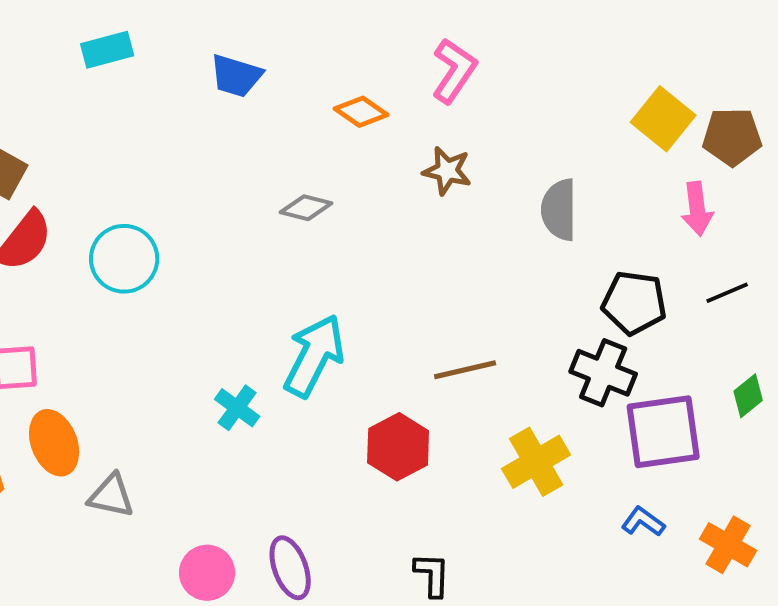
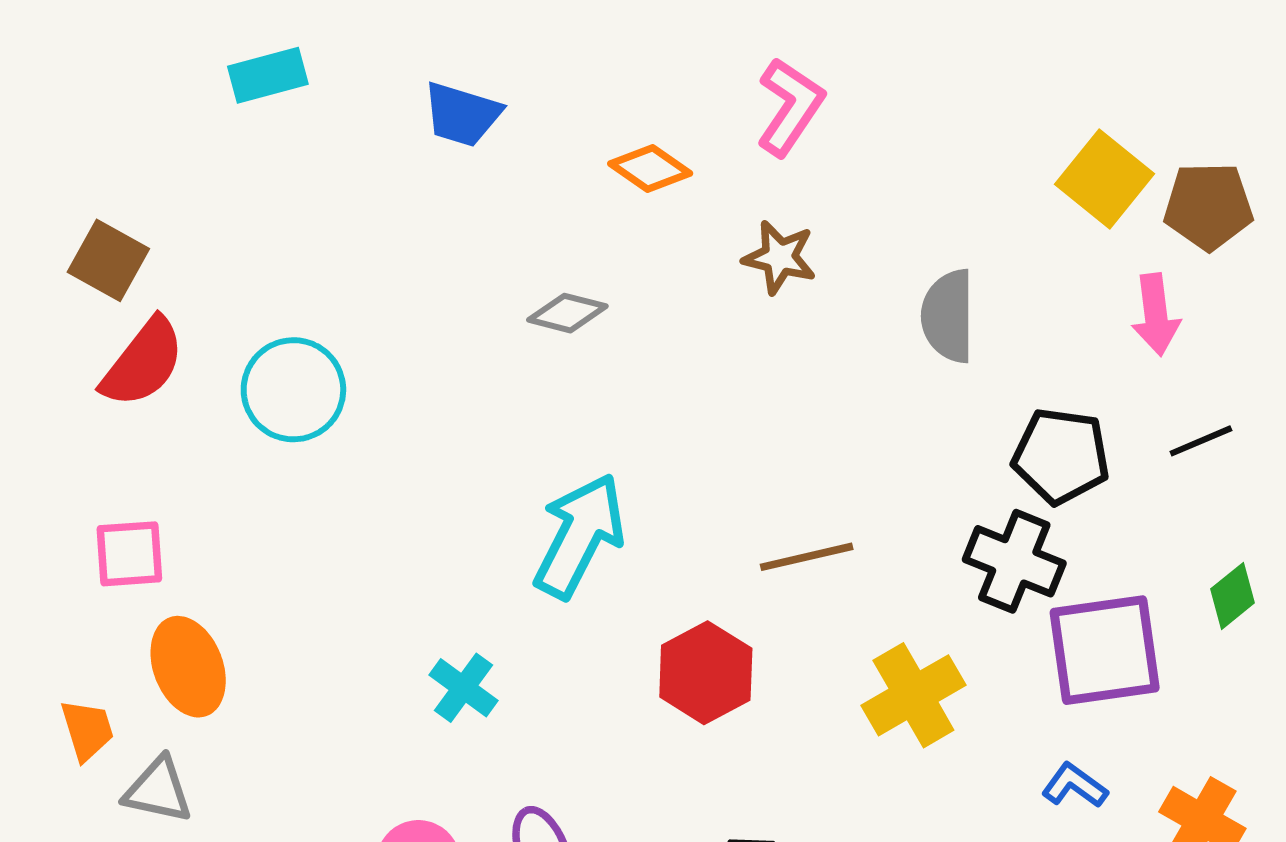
cyan cross: (237, 408) -> (464, 688), moved
gray triangle: (111, 496) -> (158, 790), moved

